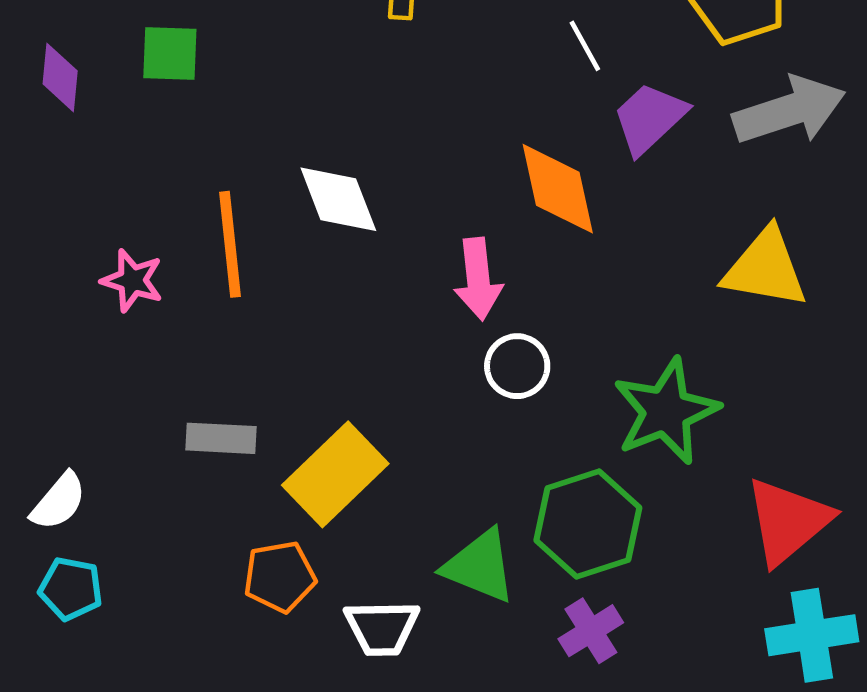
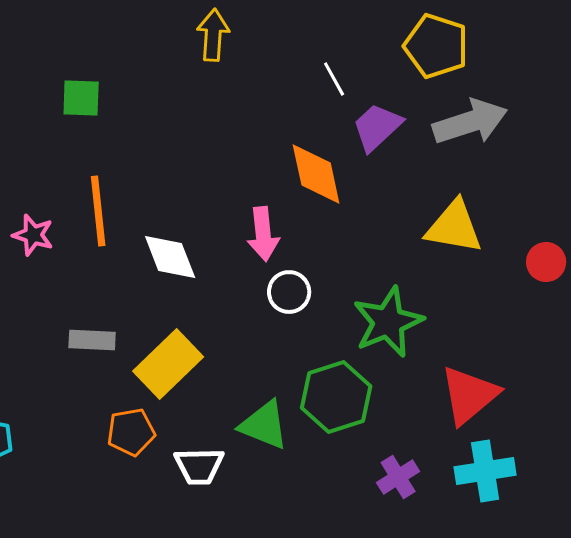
green square: (170, 53) -> (81, 98), moved
white diamond: (338, 199) -> (170, 257), moved
purple cross: (591, 631) -> (398, 477), moved

